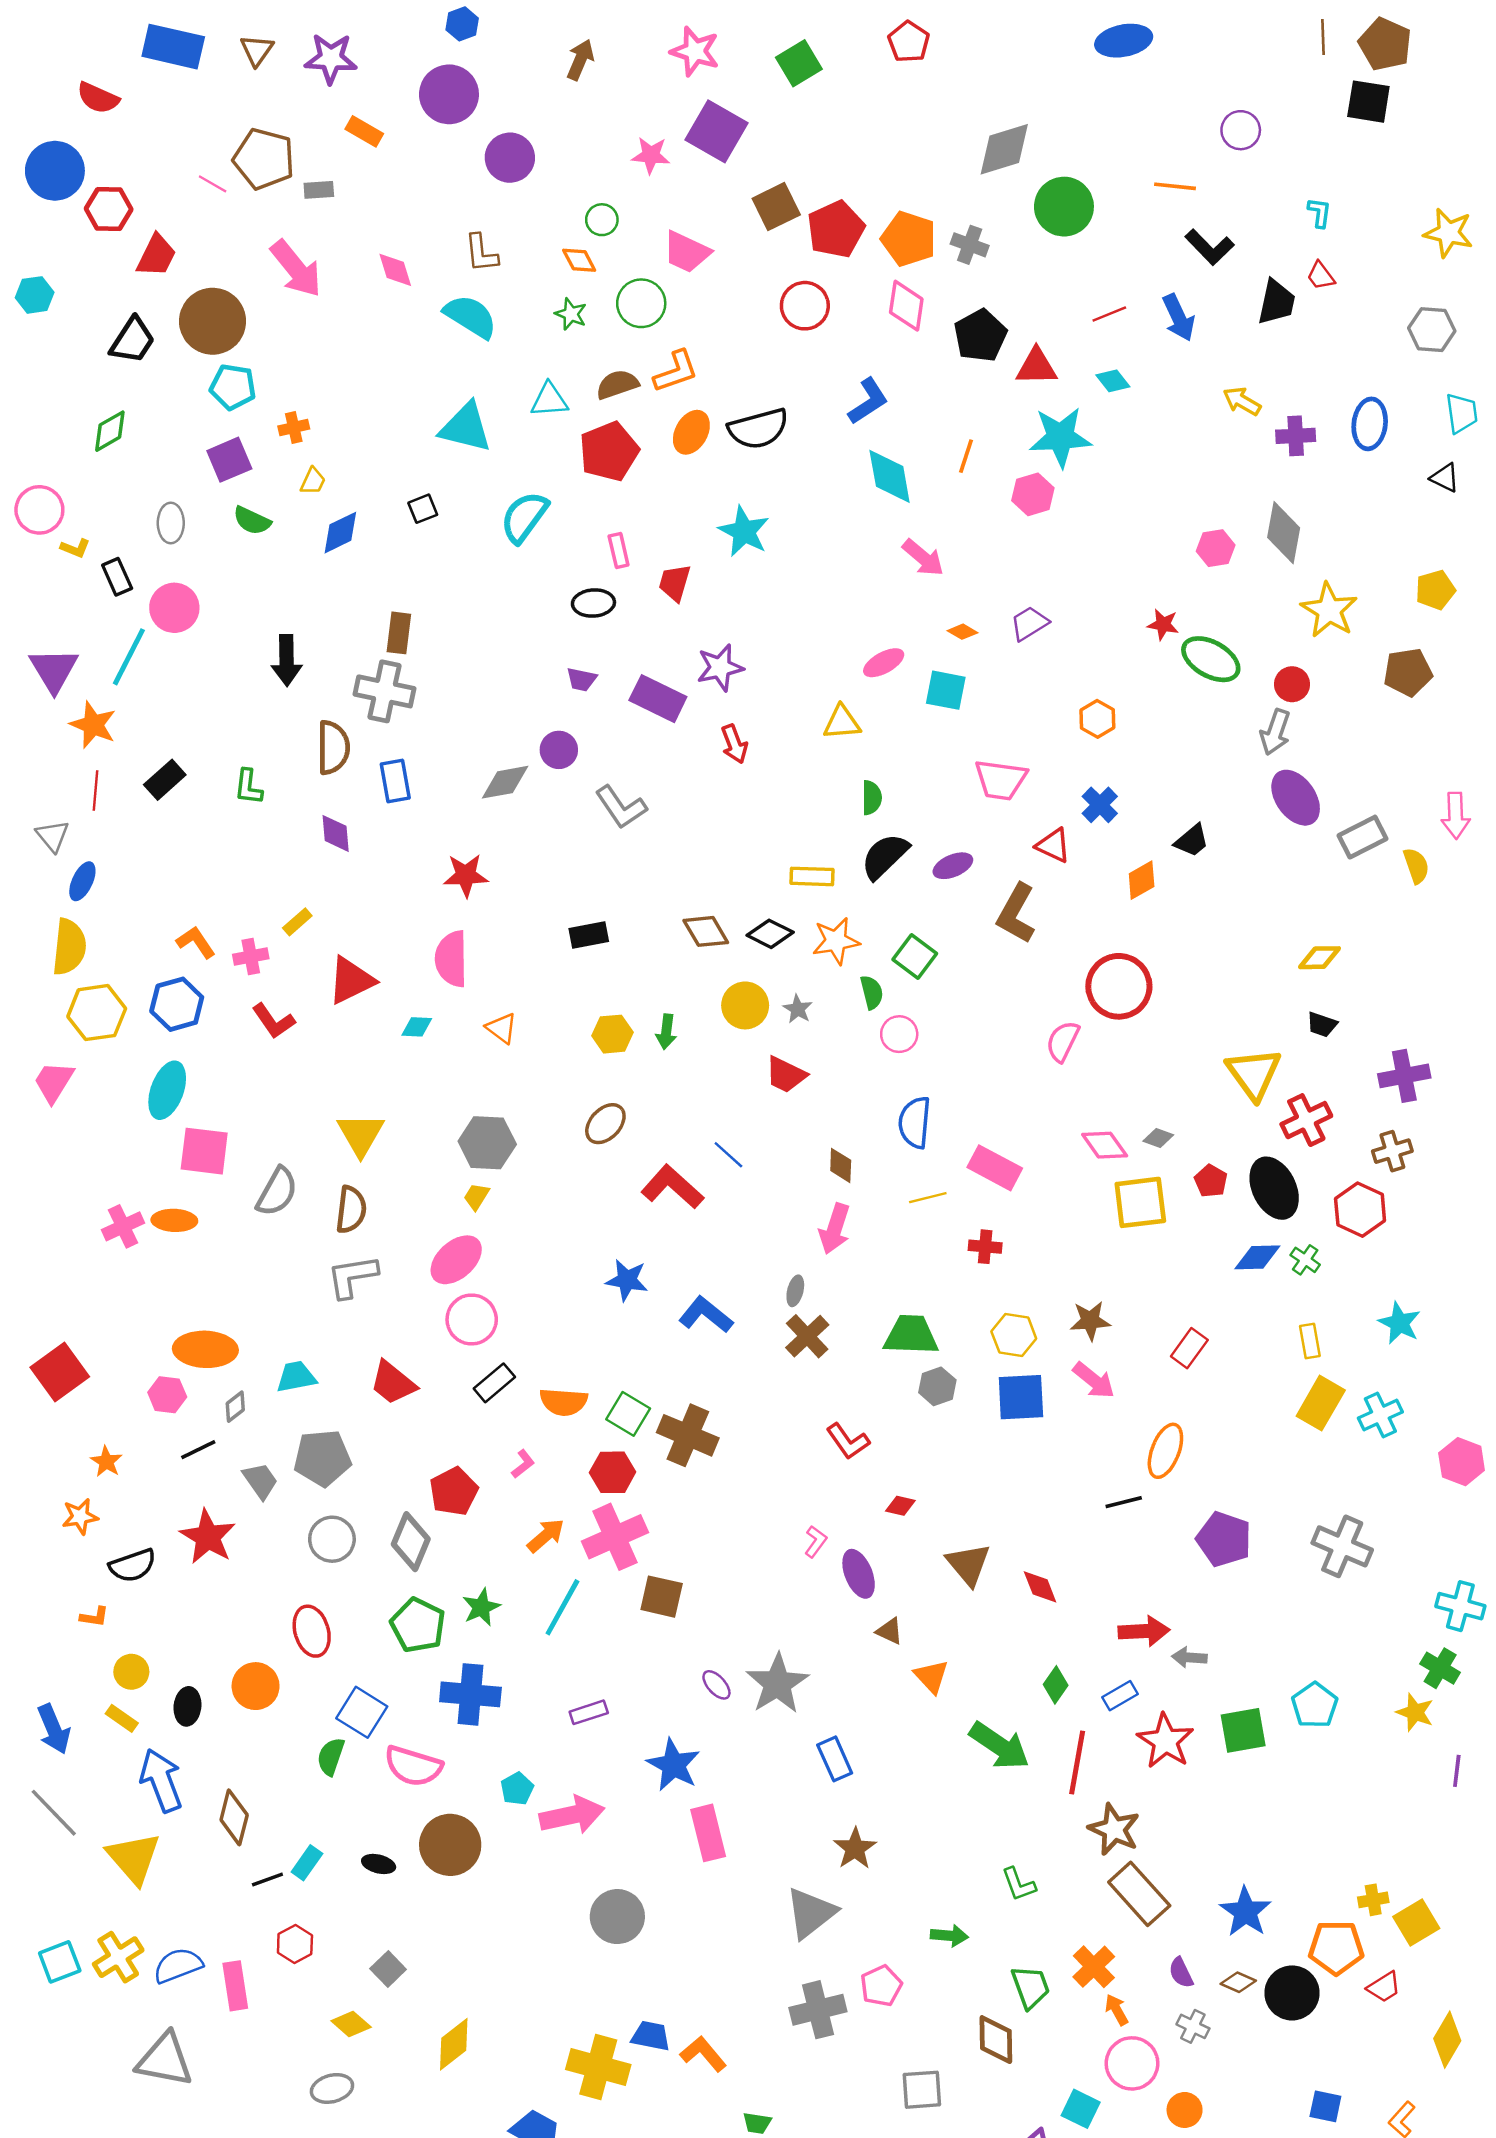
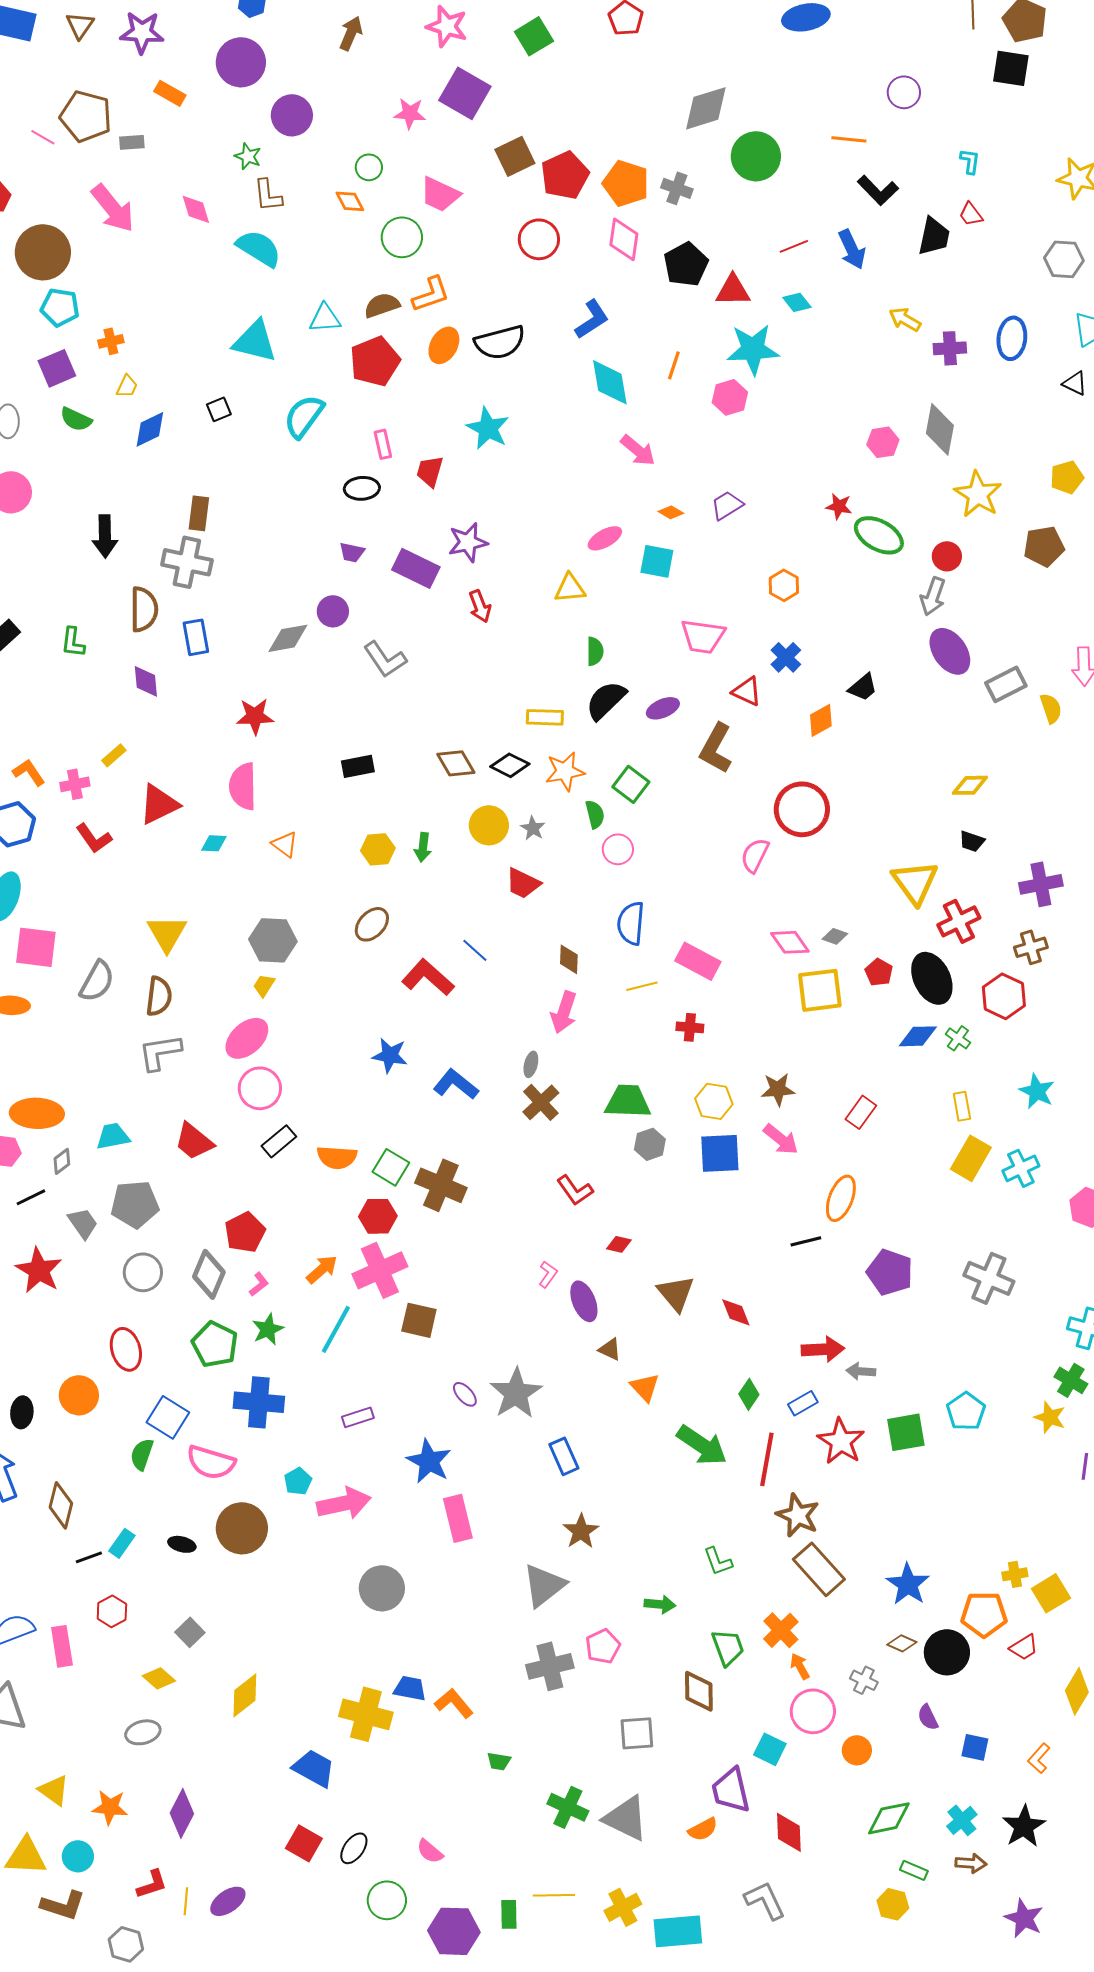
green star: (571, 314) -> (248, 156), moved
pink L-shape: (523, 1464) -> (259, 1284), moved
purple semicircle: (1181, 1973) -> (928, 1717), moved

